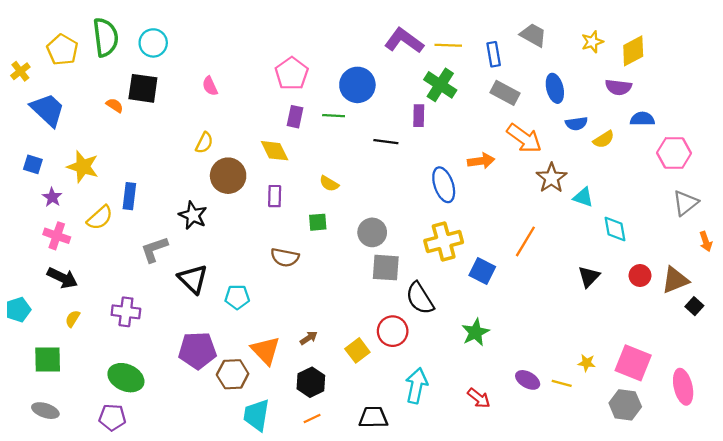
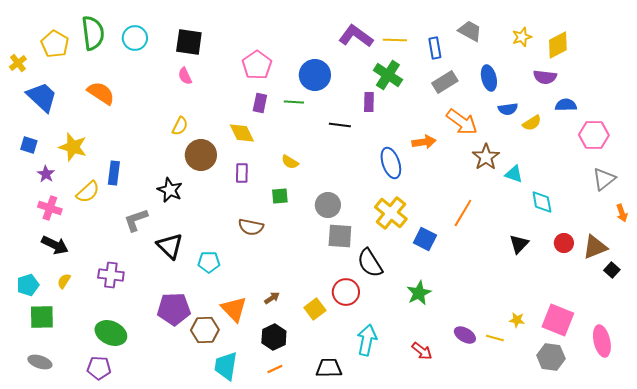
black square: (143, 88) -> (189, 42), moved
gray rectangle: (505, 93) -> (445, 82), turned -60
orange semicircle: (115, 105) -> (101, 93), size x1.8
yellow cross: (444, 241) -> (391, 213), turned -36
cyan pentagon: (18, 310) -> (28, 285), moved

